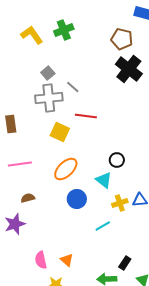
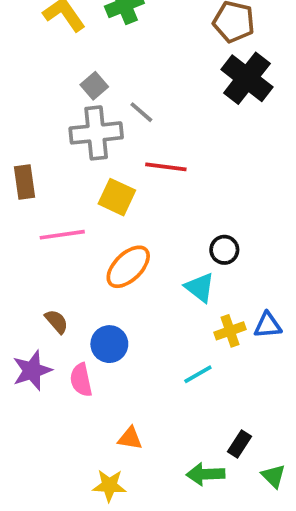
pink line: (20, 164) -> (62, 235), moved
brown semicircle: (28, 198) -> (57, 321), turned 64
blue circle: (77, 199) -> (109, 344), moved
pink semicircle: (41, 260) -> (81, 380), moved
orange triangle: (67, 260) -> (130, 438), turned -32

